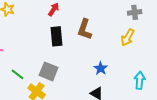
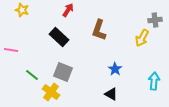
gray cross: (135, 12) -> (155, 20), moved
black rectangle: (57, 36) -> (59, 37), moved, turned -42

